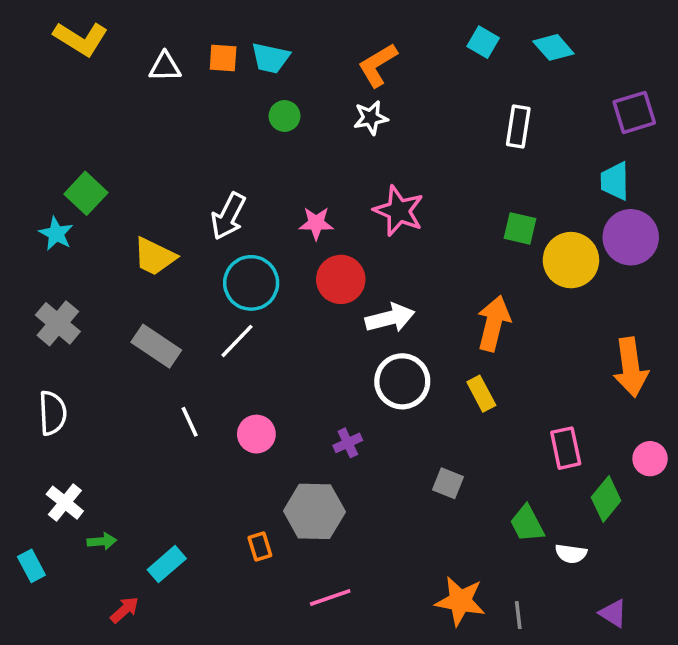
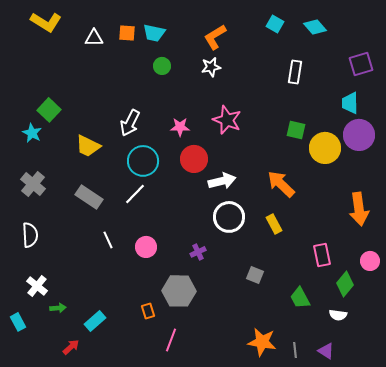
orange arrow: (494, 323) -> (281, 184), turned -60
white semicircle: (571, 554) -> (338, 315), moved
pink line: (330, 597) -> (171, 340), moved, turned -50
purple triangle: (613, 613) -> (326, 351), moved

